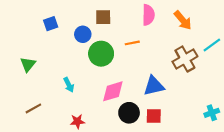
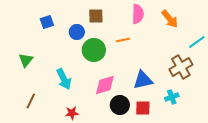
brown cross: (185, 59) -> (181, 67), moved
cyan arrow: (69, 85) -> (64, 79), size x1.5
brown line: (33, 108) -> (31, 101), turned -35
cyan cross: (212, 113) -> (172, 97), moved

